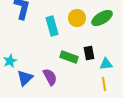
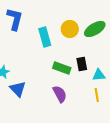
purple semicircle: (50, 77) -> (60, 94), moved
blue triangle: (25, 78) -> (18, 89), turned -30

